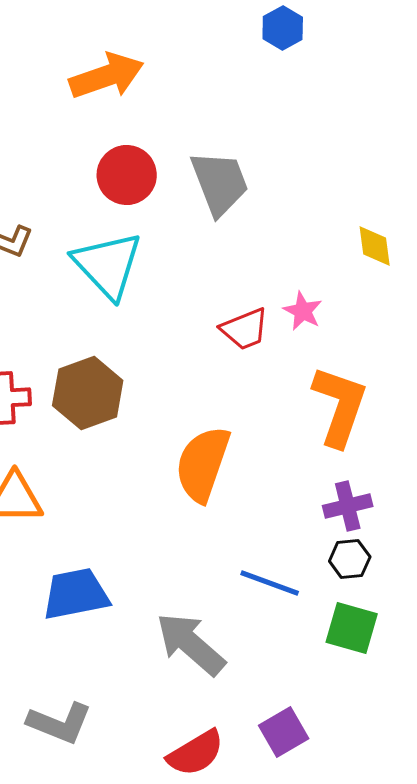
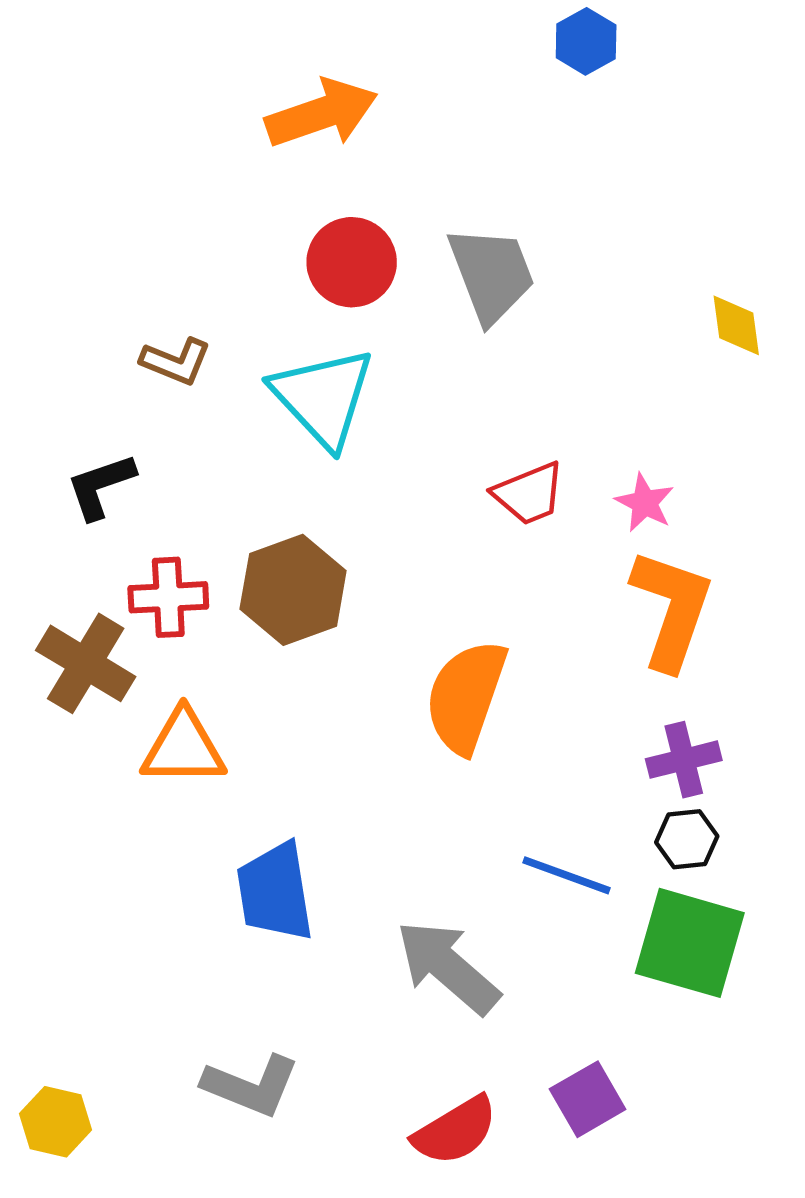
yellow diamond: (375, 246) -> (736, 325), moved
pink star: (303, 311) -> (645, 503), moved
blue trapezoid: (76, 594) -> (275, 892), turned -88
green square: (352, 628) -> (690, 943), size x1.4

